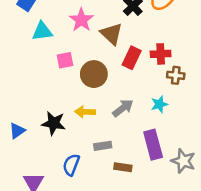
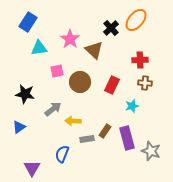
red cross: (161, 54) -> (140, 60), moved
red rectangle: (132, 58) -> (112, 85), moved
gray arrow: (123, 108) -> (53, 109), moved
yellow arrow: (85, 112) -> (73, 121), moved
black star: (54, 123) -> (25, 94), moved
brown rectangle: (123, 167) -> (105, 131), moved, turned -64

